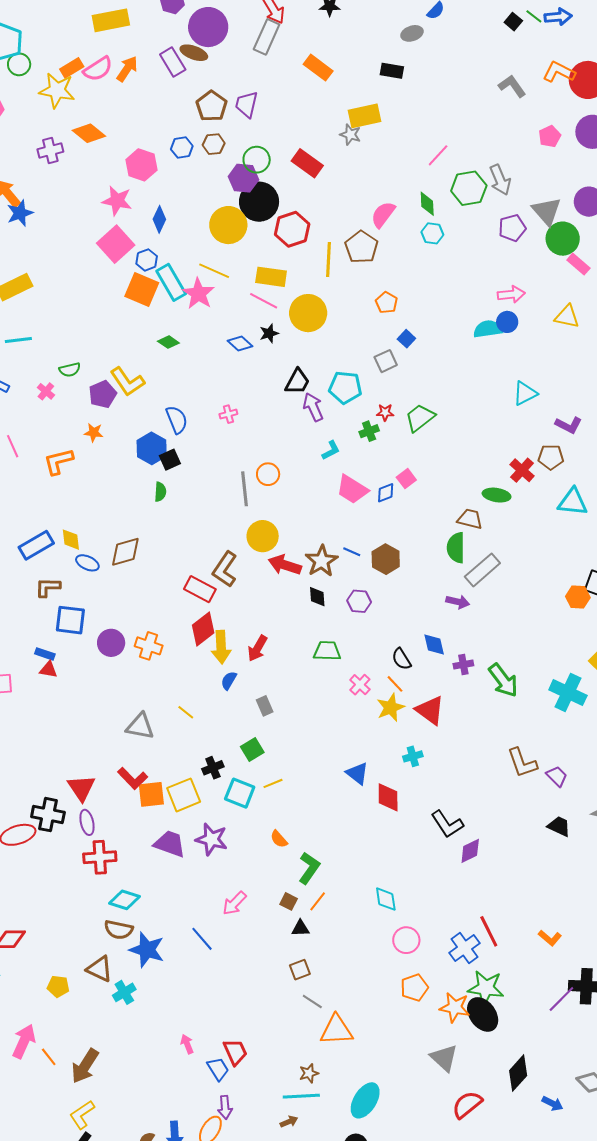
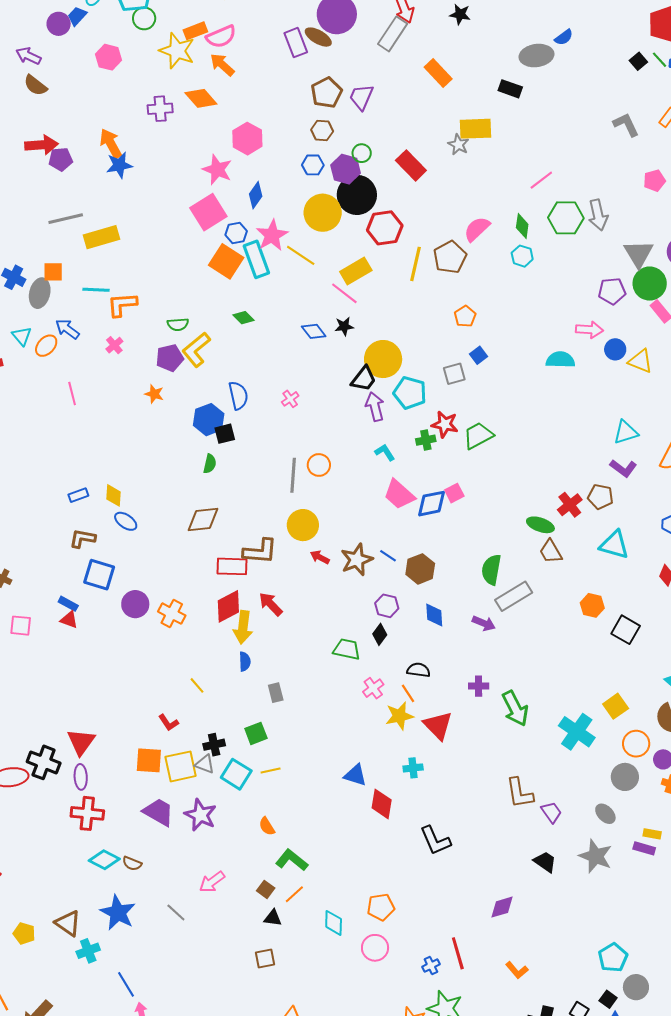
gray ellipse: (412, 33) -> (536, 56), size x1.5
orange arrow: (127, 69) -> (222, 65), moved, turned -92
blue hexagon: (182, 148) -> (313, 165), moved
green circle: (257, 160) -> (362, 153), size x0.7
purple pentagon: (512, 228) -> (612, 291), moved
yellow rectangle: (271, 277) -> (356, 271), turned -48
pink star: (198, 294) -> (272, 235), moved
yellow circle: (308, 313) -> (383, 359), moved
blue circle: (507, 322) -> (615, 349), moved
green semicircle: (70, 370) -> (178, 324), moved
yellow L-shape: (127, 382) -> (196, 350), turned 75
cyan triangle: (525, 393) -> (626, 432), moved
red star: (385, 412) -> (445, 424), size x1.5
pink cross: (228, 414) -> (290, 399), turned -30
cyan L-shape: (331, 450) -> (385, 452), turned -105
orange L-shape: (58, 461) -> (122, 305), moved
blue diamond: (386, 493) -> (432, 504), size x1.5
brown trapezoid: (470, 519) -> (551, 552), moved, turned -144
blue rectangle: (36, 545) -> (78, 495), size x0.6
brown diamond: (125, 552) -> (203, 519), moved
red arrow: (285, 565) -> (320, 557), size x0.6
brown L-shape: (225, 569) -> (260, 551), turned -129
red rectangle: (200, 589) -> (232, 566), turned -36
black diamond: (317, 597) -> (380, 634), moved, turned 30
orange hexagon: (578, 597) -> (592, 605), moved
blue diamond: (434, 645) -> (434, 615), moved
red arrow: (257, 648) -> (271, 604), moved, turned 96
black semicircle: (401, 659) -> (419, 670), turned 120
blue semicircle: (229, 681) -> (245, 662), turned 138
gray triangle: (140, 726) -> (205, 764), moved, size x0.7
blue triangle: (357, 773) -> (355, 775), turned -30
red L-shape: (133, 778) -> (168, 723), moved, size x0.7
purple diamond: (470, 851) -> (502, 907), moved
green L-shape: (309, 868) -> (292, 860), turned -96
cyan diamond: (386, 899) -> (334, 923), moved
brown semicircle: (119, 930) -> (132, 863), moved, size x0.7
blue line: (202, 939) -> (126, 984), moved
blue cross: (464, 948) -> (431, 966), size x0.6
orange pentagon: (414, 988) -> (381, 907), moved
gray line: (312, 1001) -> (176, 913), moved

